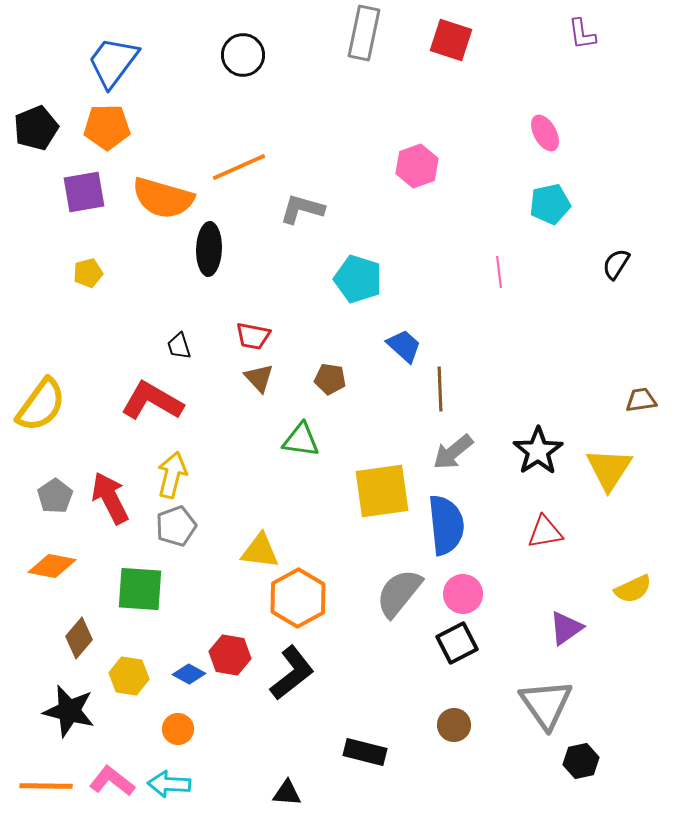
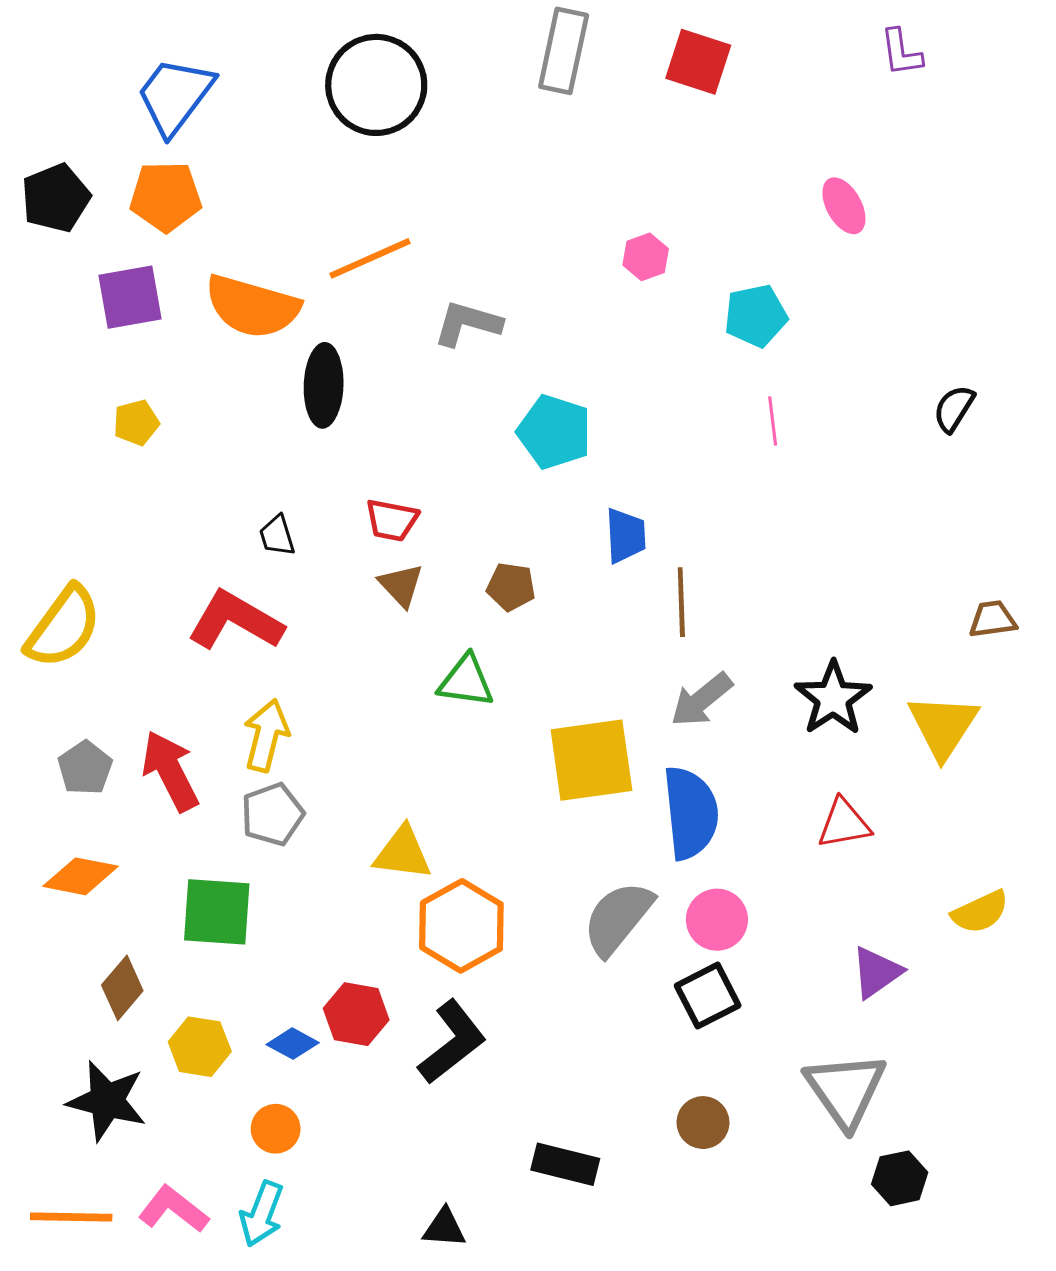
black circle: (243, 55) -> (376, 85), size x1.5
pink hexagon: (417, 166) -> (646, 257), size x0.7
cyan pentagon: (550, 204) -> (756, 316), moved
blue trapezoid: (404, 346) -> (626, 536), turned 45
cyan arrow: (169, 784) -> (262, 1214), turned -72

